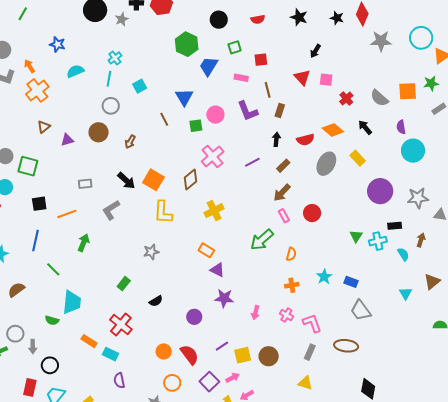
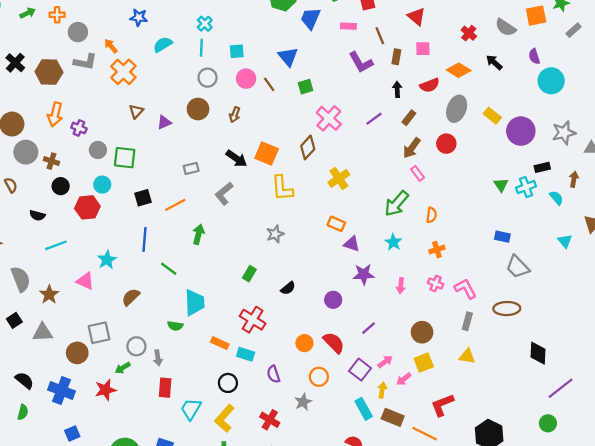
pink square: (326, 80) -> (423, 49), moved
cyan square: (140, 86) -> (237, 51), turned 32
pink circle: (215, 115) -> (246, 79), moved
yellow rectangle: (358, 158) -> (492, 116), moved
red circle: (312, 213) -> (446, 144), moved
cyan star: (324, 277) -> (393, 242), moved
yellow square: (243, 355) -> (424, 363), moved
black circle: (50, 365) -> (228, 383), moved
purple semicircle: (119, 380) -> (273, 374), moved
red rectangle: (30, 387) -> (165, 388), moved

